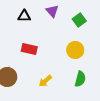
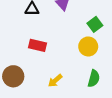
green square: (79, 20) -> (95, 24), moved

